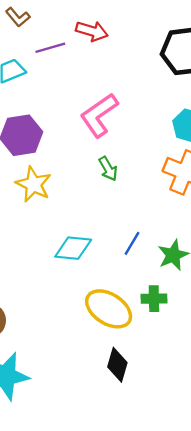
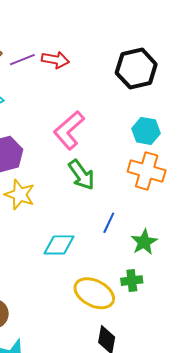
purple line: (50, 48) -> (22, 60), moved
green arrow: (108, 169) -> (81, 175), size x1.5
blue line: (132, 243) -> (109, 223), moved

